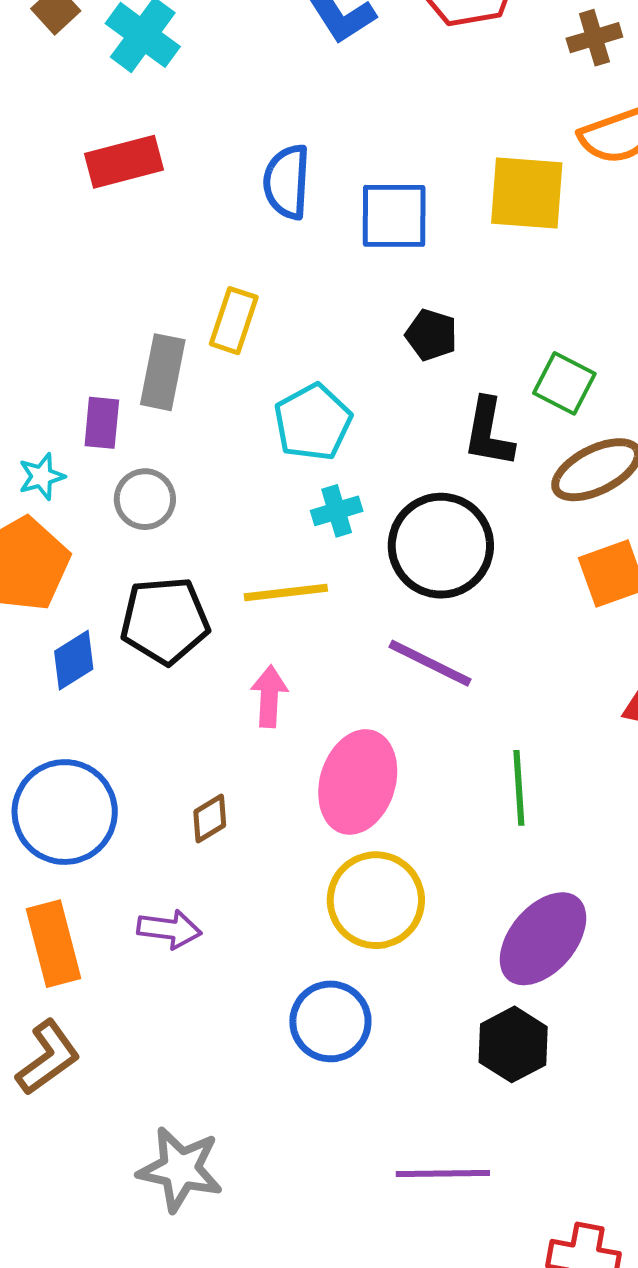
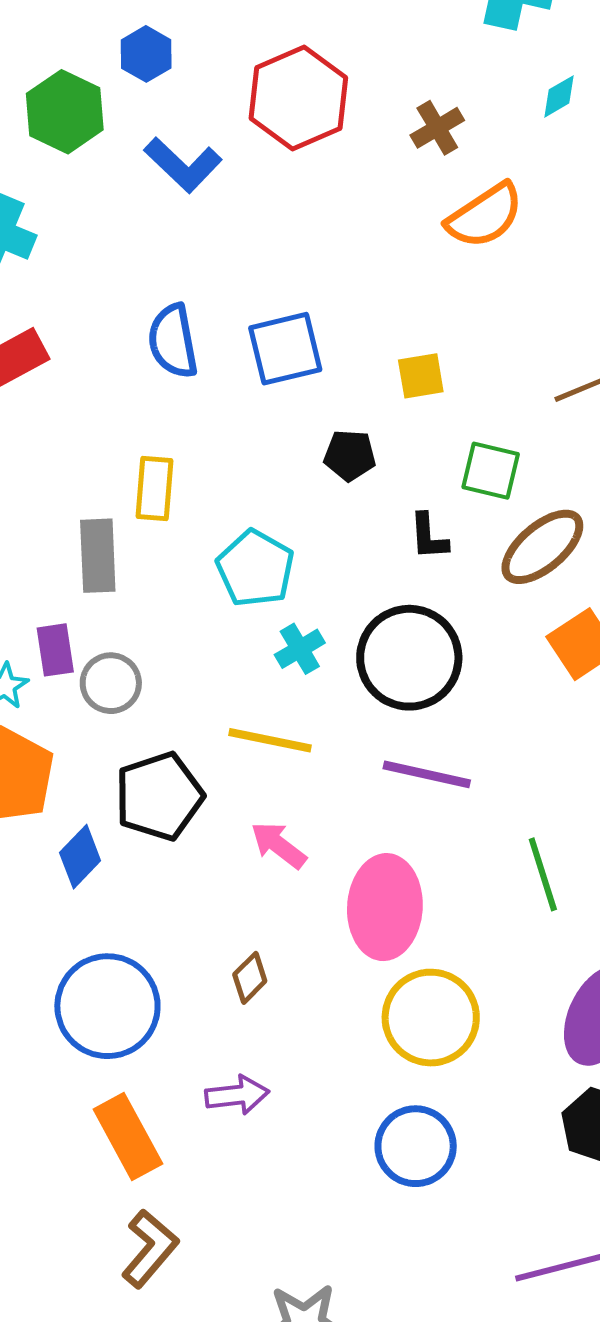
yellow square: (527, 193) -> (421, 376), moved, size x0.6
purple rectangle: (102, 423) -> (55, 650), moved
black L-shape: (489, 433) -> (429, 537), size x0.7
yellow line: (286, 593) -> (270, 740), turned 32
pink arrow: (269, 696) -> (279, 845), turned -42

